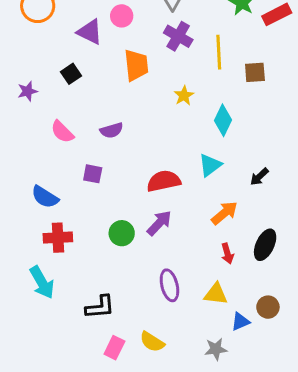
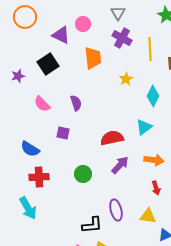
black square: (71, 74) -> (48, 64), size x1.5
purple semicircle: (112, 130) -> (76, 103), turned -91
orange arrow: (225, 213) -> (154, 160), turned 48
purple arrow: (159, 223) -> (120, 165), moved
black L-shape: (100, 307) -> (92, 225), moved

